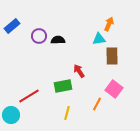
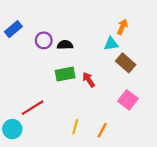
brown rectangle: (112, 56) -> (126, 63), turned -48
green rectangle: (63, 86) -> (65, 74), moved
orange line: (97, 104) -> (102, 130), moved

